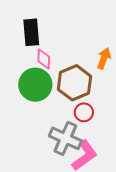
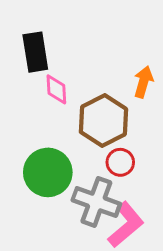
green circle: (35, 85) -> (48, 172), moved

